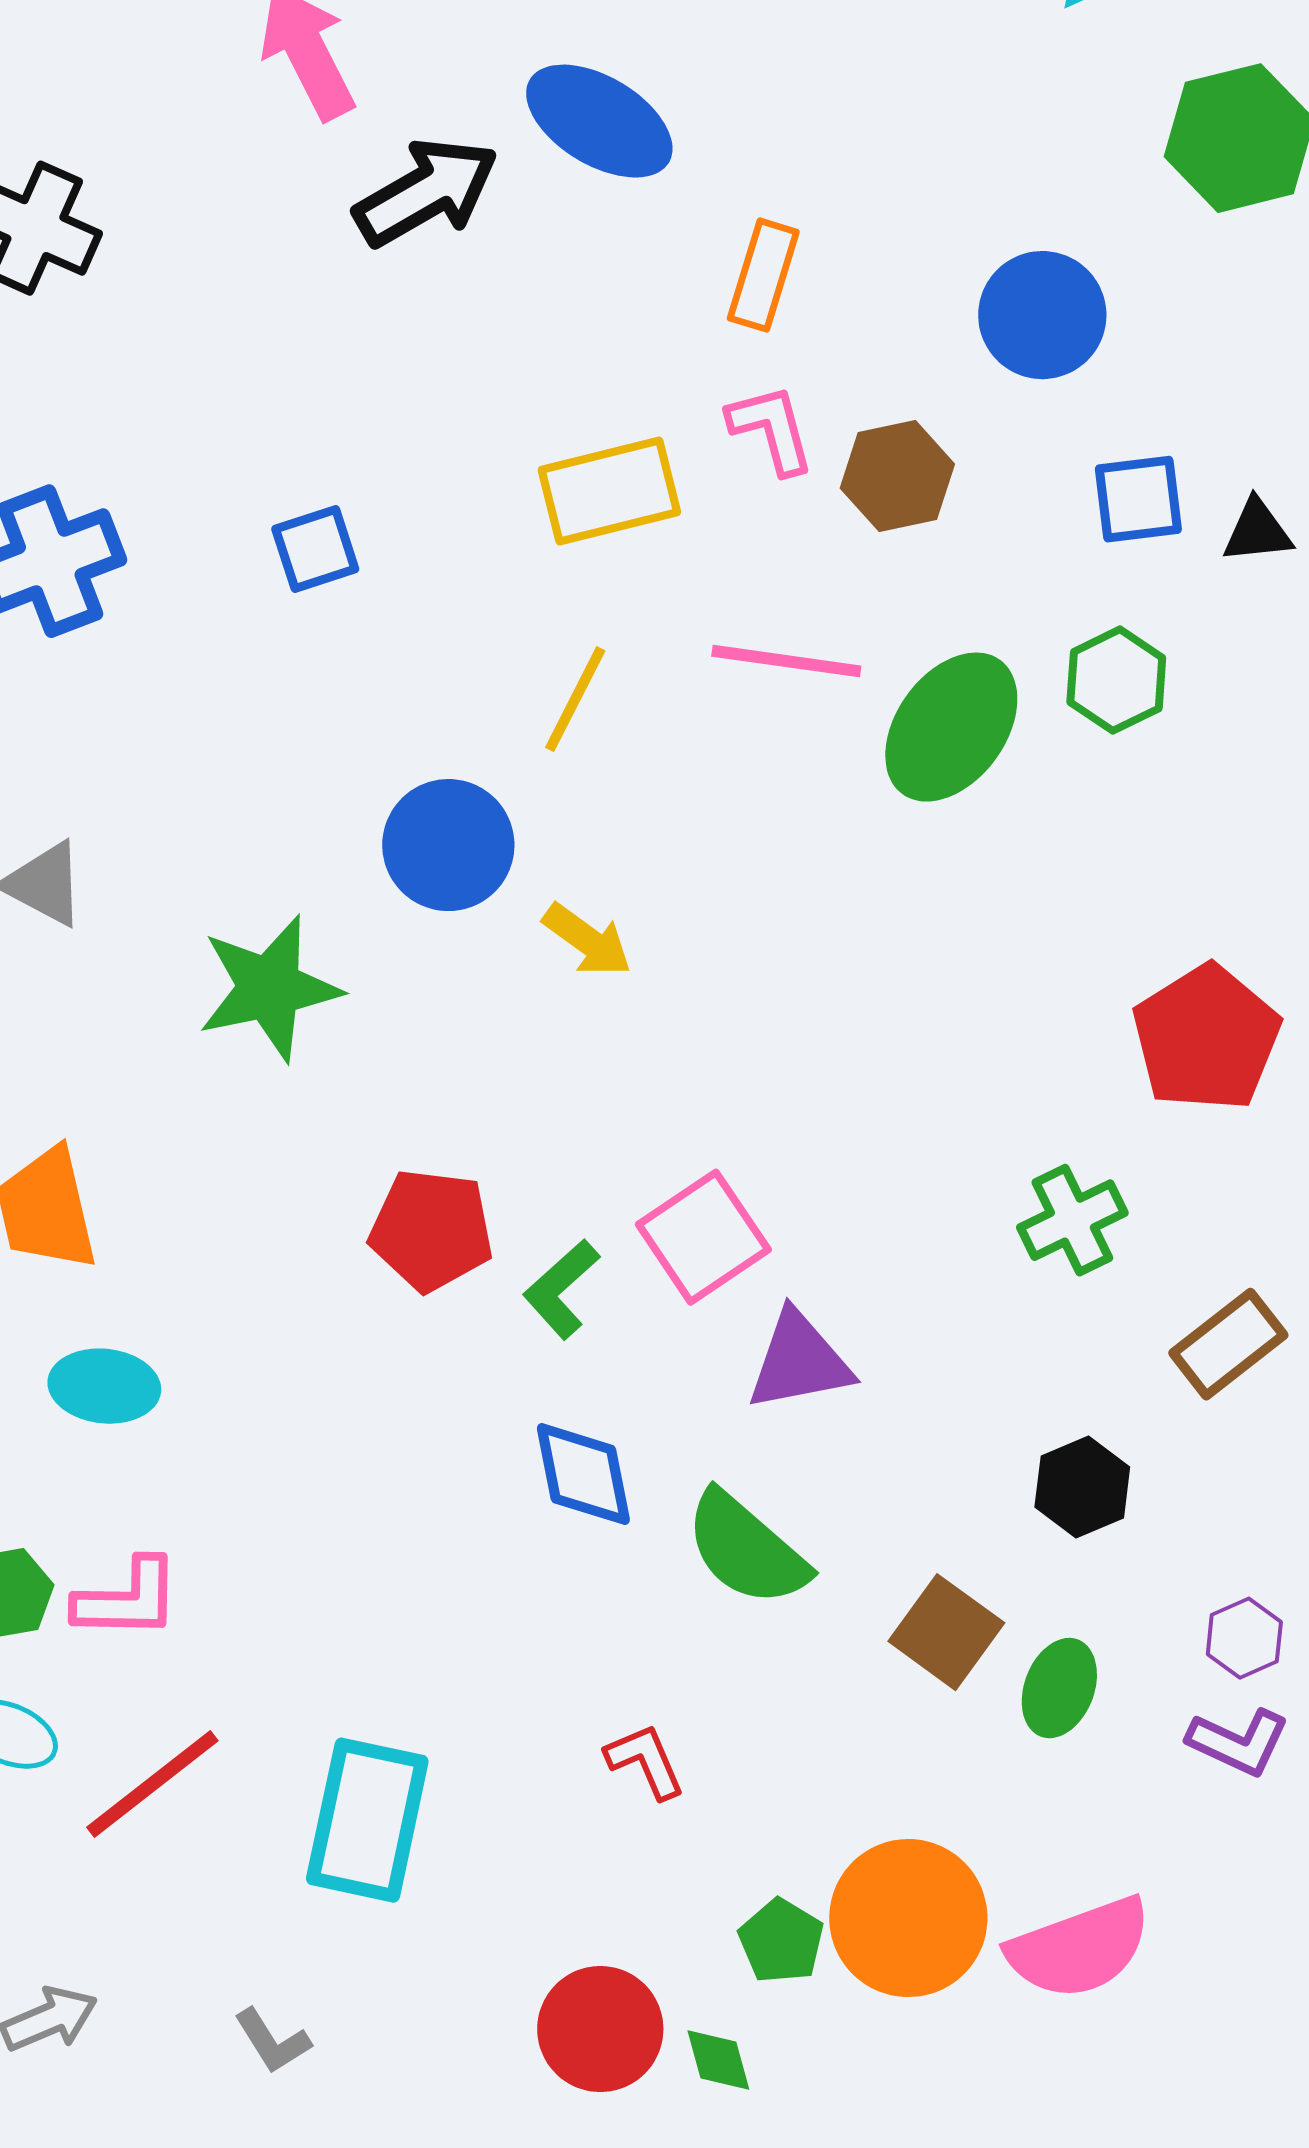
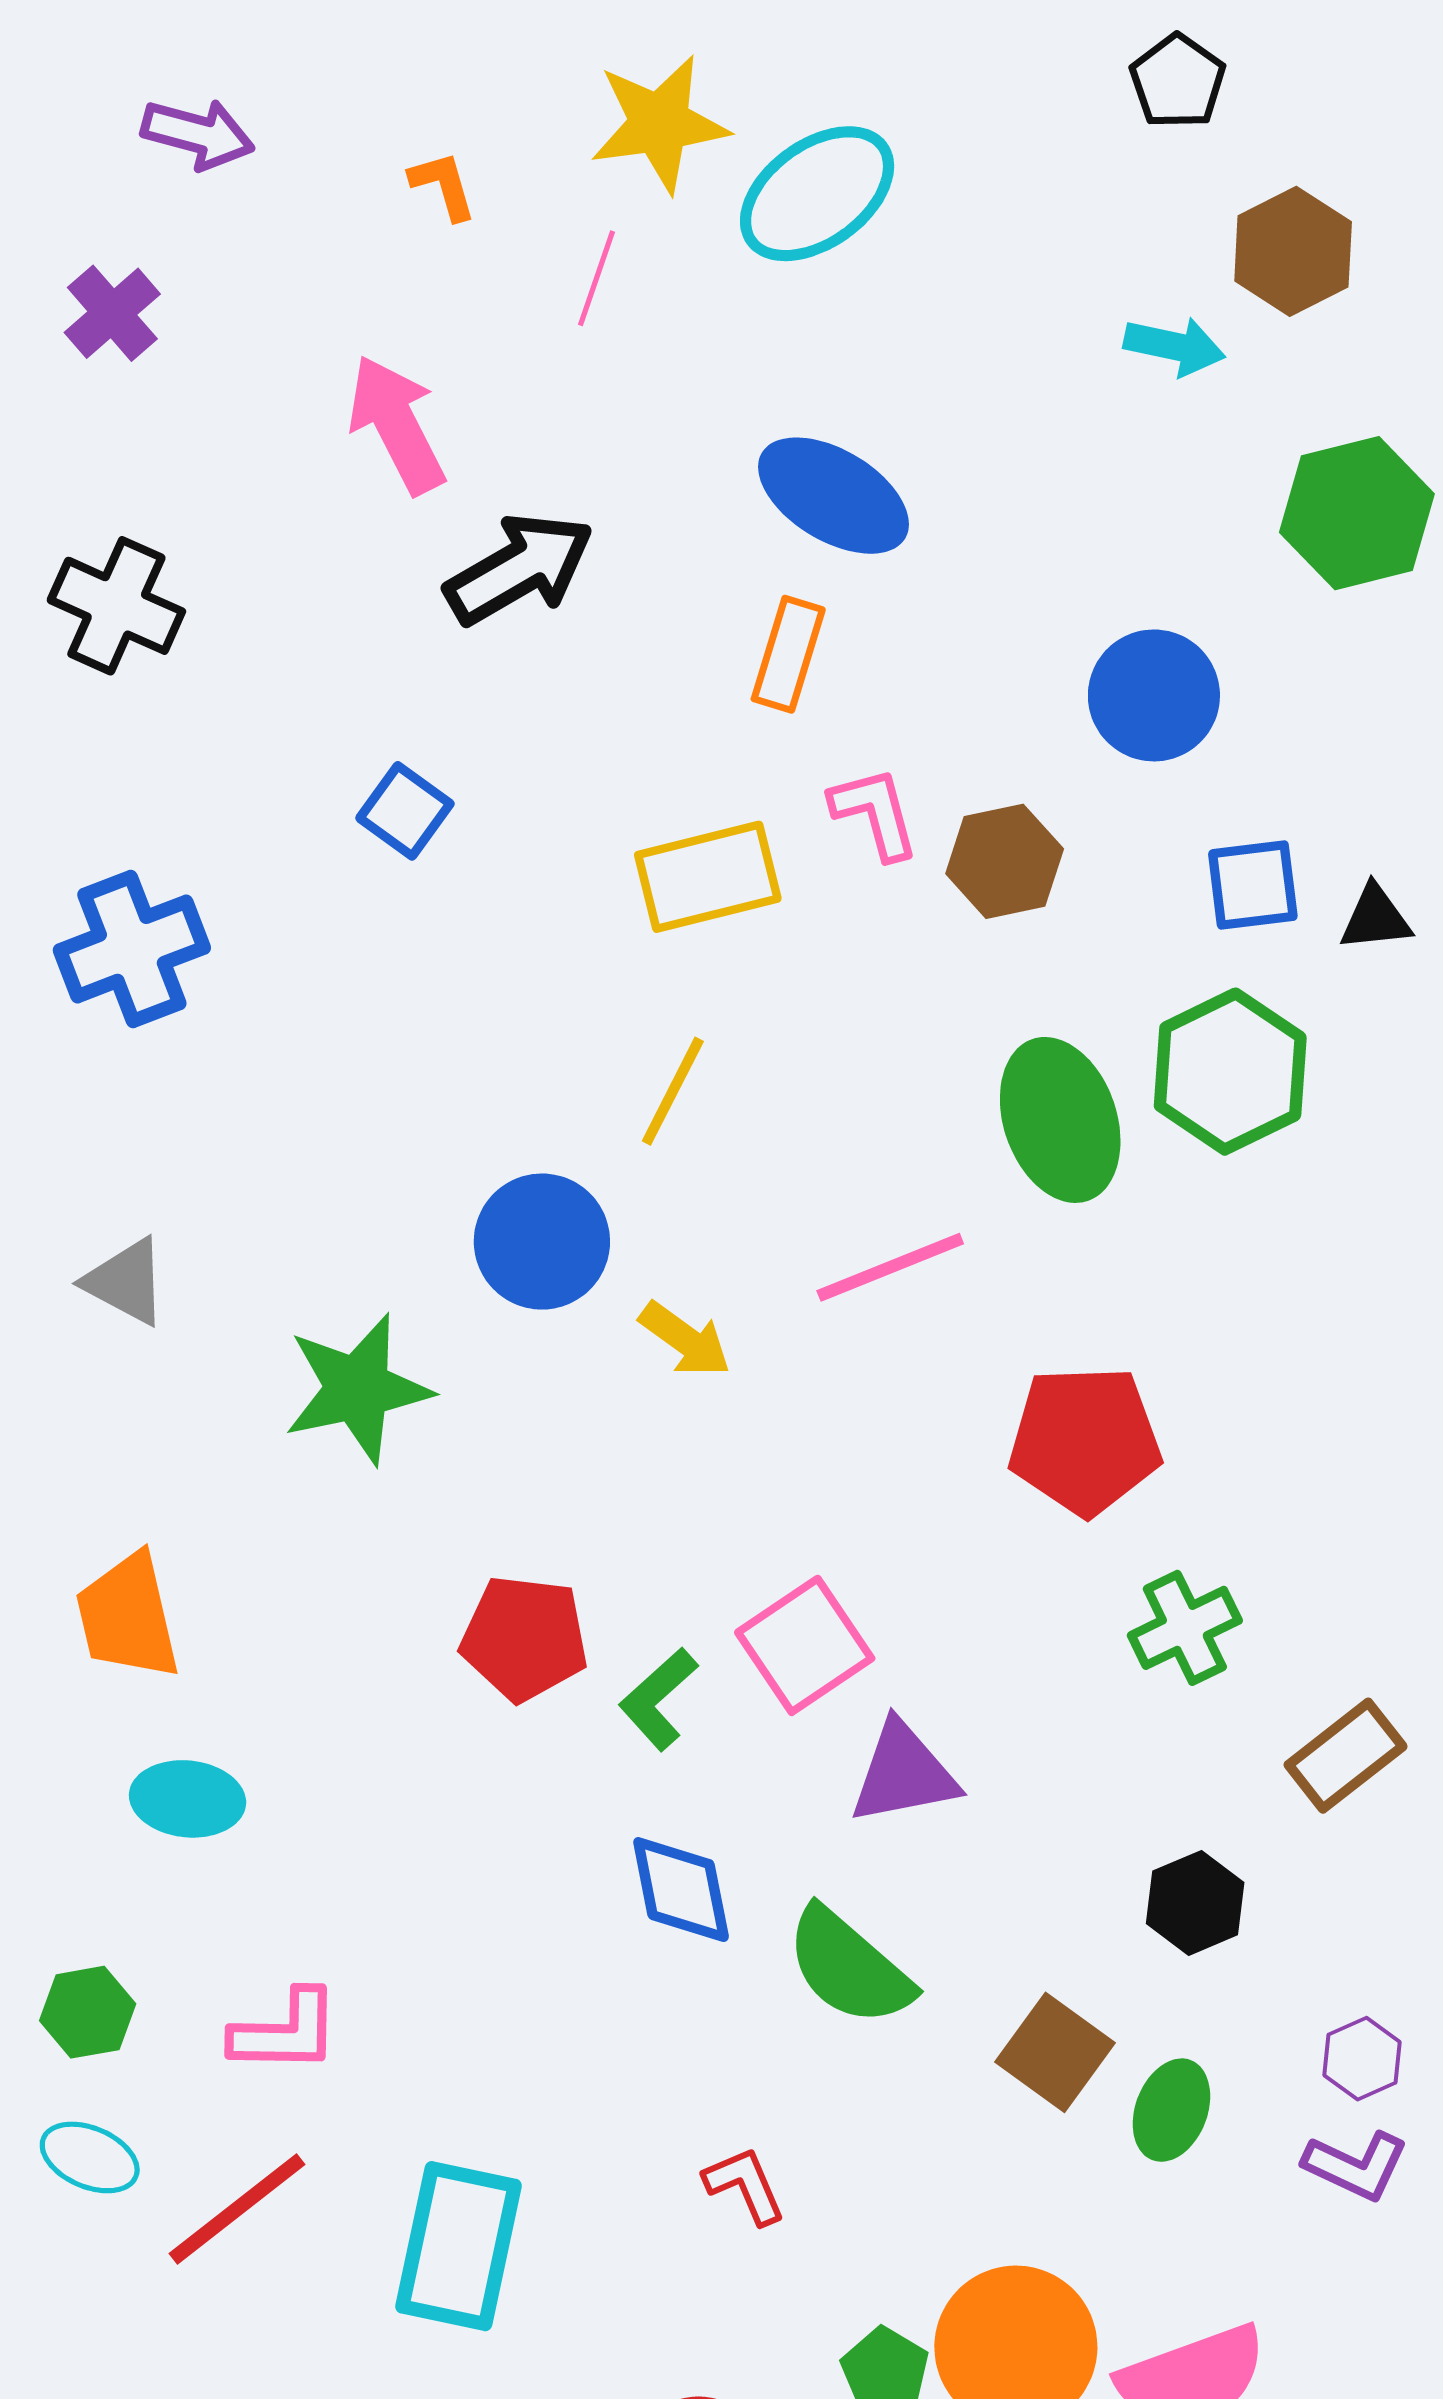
blue ellipse: (599, 121) -> (834, 496), moved
orange rectangle: (763, 275) -> (788, 654), moved
blue square: (315, 549) -> (405, 811), moved, turned -36
pink line: (786, 661) -> (890, 1267), moved, turned -30
green hexagon: (1116, 680) -> (1230, 1072), size x1.5
green ellipse: (951, 727) -> (1060, 1120), turned -55
red pentagon: (1206, 1038) -> (1085, 1440), moved, turned 30
pink L-shape: (127, 1599) -> (285, 2032), moved

